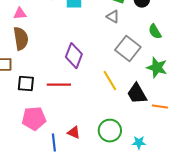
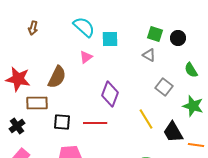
pink triangle: (20, 14) -> (86, 57), moved, turned -32
brown semicircle: (21, 39) -> (57, 77), turned 35
gray square: (128, 49) -> (164, 87), size x0.7

